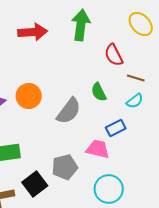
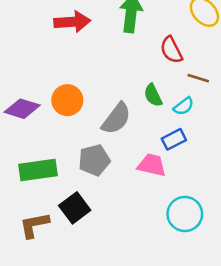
cyan semicircle: (135, 101) -> (184, 106), moved
gray pentagon: (65, 167) -> (94, 160), moved
cyan circle: (109, 189) -> (185, 214), moved

